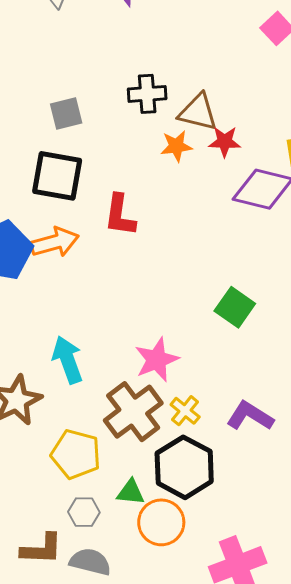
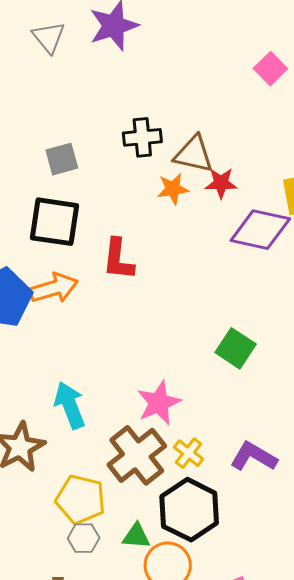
gray hexagon: (84, 512) -> (84, 538), moved

